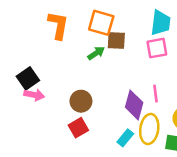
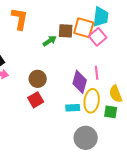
orange square: (101, 23) -> (84, 28), moved
pink square: (157, 48) -> (98, 37), turned -30
cyan rectangle: (125, 138) -> (73, 108), turned 48

